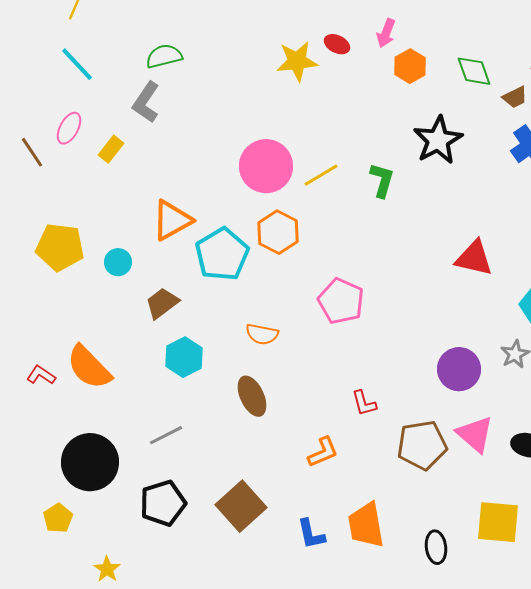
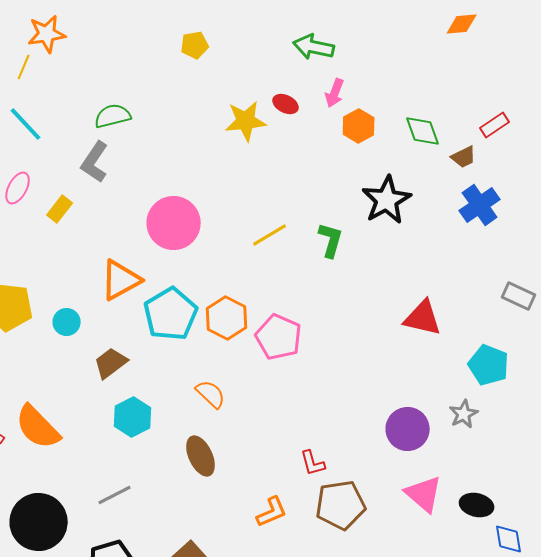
pink circle: (266, 166) -> (174, 223), moved
orange hexagon: (278, 232) -> (227, 318), moved
pink pentagon: (341, 301) -> (279, 337), moved
orange semicircle: (262, 334) -> (211, 394), turned -148
brown pentagon: (422, 445) -> (341, 505), moved

